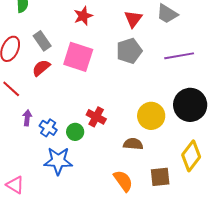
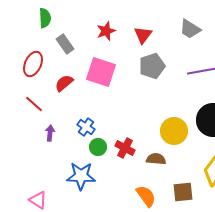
red triangle: (133, 19) -> (143, 35), moved
gray rectangle: (42, 41) -> (65, 44), moved
red cross: (96, 117) -> (125, 148), moved
blue cross: (48, 128) -> (86, 127), moved

